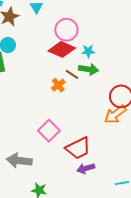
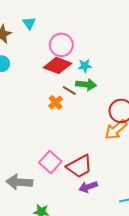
pink square: (49, 131) -> (50, 162), moved

